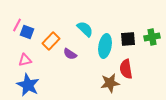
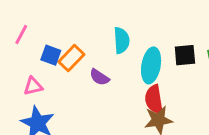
cyan semicircle: (85, 29) -> (122, 40), turned 42
blue square: (27, 32) -> (51, 55), moved
red semicircle: (126, 69) -> (154, 99), moved

